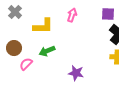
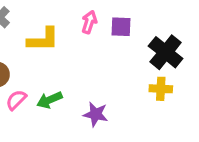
purple square: (108, 14) -> (121, 27), moved
green arrow: (47, 51) -> (49, 100), moved

